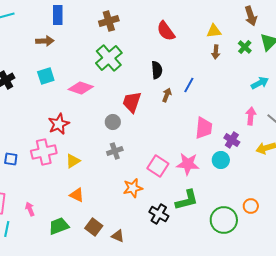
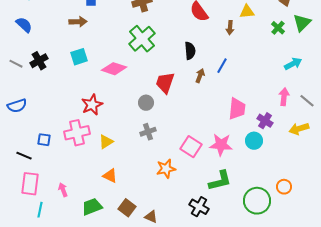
brown arrow: (216, 52) -> (230, 28), moved
black cross: (159, 214) -> (199, 207), moved

